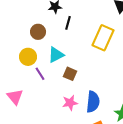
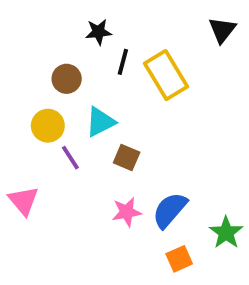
yellow rectangle: (103, 38) -> (166, 75), moved, turned -55
blue semicircle: (93, 102) -> (170, 210), turned -145

